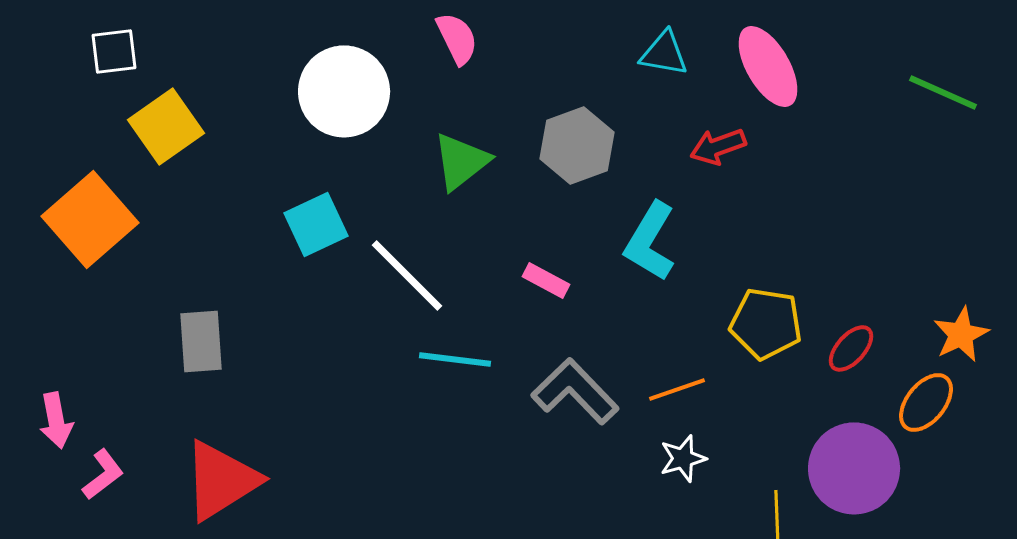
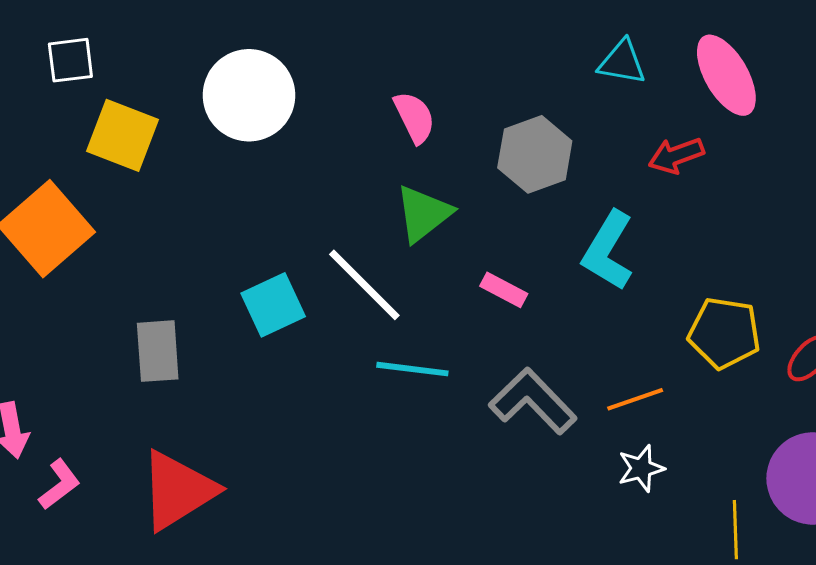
pink semicircle: (457, 38) -> (414, 117), moved
white circle: (344, 91) -> (249, 95), moved
yellow square: (166, 126) -> (123, 135), turned -34
green triangle: (461, 161) -> (423, 214), moved
cyan square: (316, 224) -> (273, 305), moved

